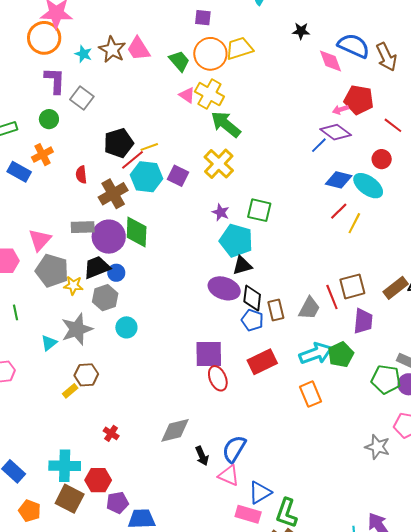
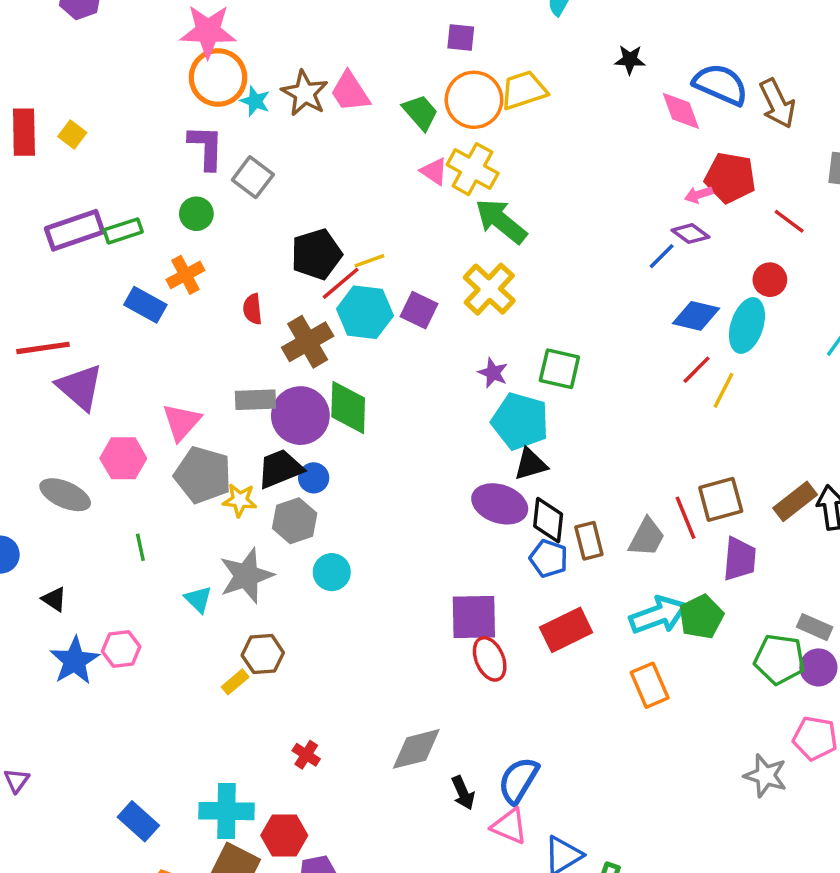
orange circle: (44, 38) -> (218, 77), moved
purple diamond: (336, 132) -> (690, 234), size x0.7
cyan ellipse: (368, 186) -> (747, 325), turned 72
cyan triangle: (49, 343) -> (198, 599), turned -36

